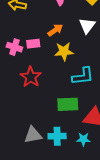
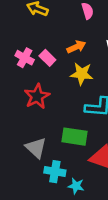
pink rectangle: (33, 44) -> (47, 58), turned 40
gray triangle: (33, 135) -> (36, 148), moved, turned 42
cyan star: (83, 139) -> (76, 186), moved

